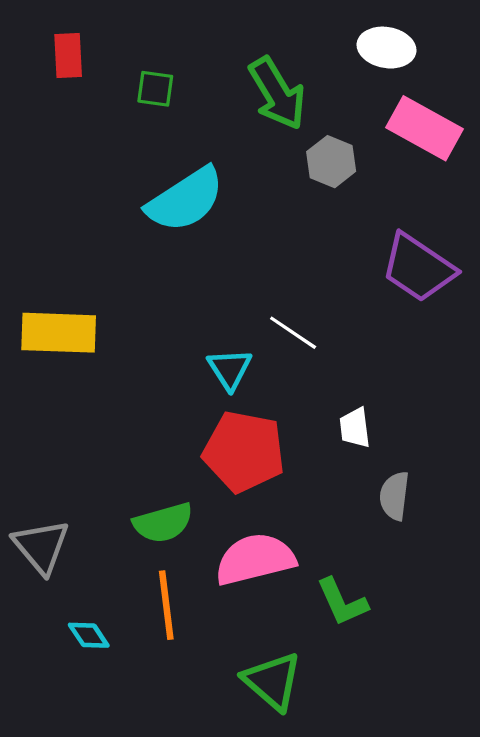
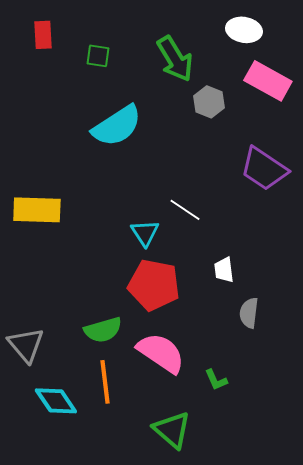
pink semicircle: (255, 559) -> (161, 353), turned 48
green L-shape: (342, 602) -> (216, 380), size x0.7
cyan diamond: (89, 635) -> (56, 401), size x1.6

